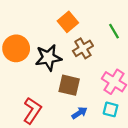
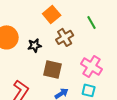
black star: (48, 58) -> (35, 45), size x0.6

